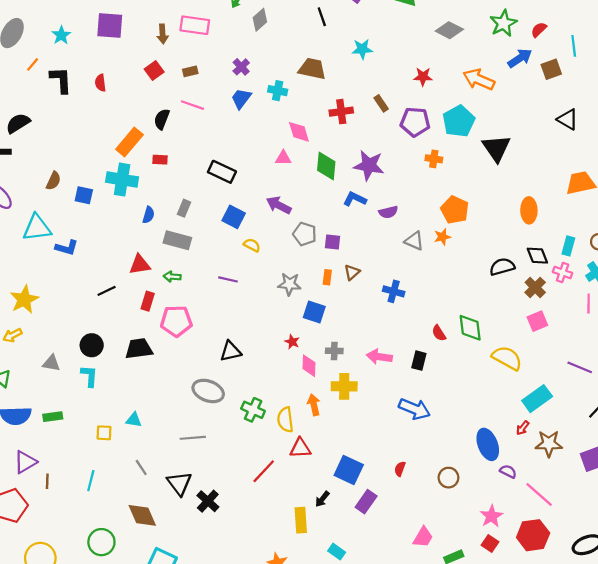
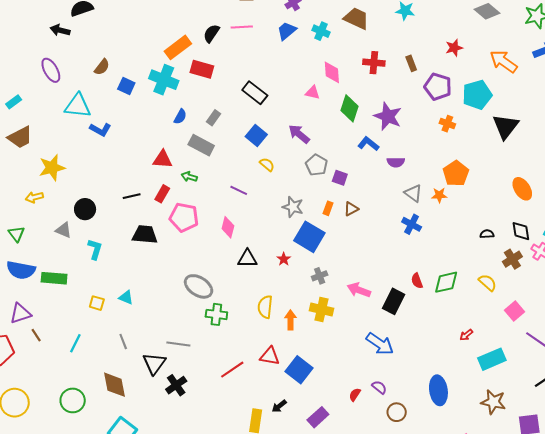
red star: (423, 77) -> (454, 48), turned -30
pink line: (192, 105) -> (242, 27), turned -35
red rectangle: (160, 160) -> (202, 69), size x1.6
orange ellipse: (529, 210) -> (522, 189), turned -45
black semicircle: (502, 267) -> (487, 234), size x0.6
black line: (107, 291) -> (132, 196), moved
blue cross: (394, 291) -> (412, 224), moved
blue square: (314, 312) -> (309, 237), size x1.4
pink square: (537, 321) -> (514, 311), moved, turned -30
green diamond: (470, 328) -> (446, 282), turned 72
black circle: (92, 345) -> (85, 209), moved
black triangle: (231, 351) -> (247, 259), moved
gray cross: (334, 351) -> (320, 276), turned -35
yellow semicircle: (507, 358) -> (488, 283), moved, size x0.7
black rectangle: (419, 361) -> (394, 301), size x1.4
pink diamond: (309, 366) -> (228, 227), moved
green cross: (253, 410) -> (216, 314), moved, turned -30
green rectangle: (53, 417) -> (54, 278), size x1.4
yellow semicircle: (285, 420) -> (265, 307), moved
red arrow: (523, 428) -> (466, 335), moved
gray line: (193, 438) -> (178, 344), moved
blue square: (349, 470) -> (299, 370), moved
purple semicircle: (508, 471) -> (379, 387), moved
brown line: (47, 481) -> (36, 335), turned -48

